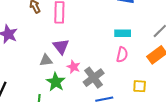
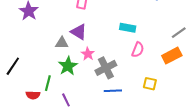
cyan rectangle: (123, 33) -> (128, 28), moved
purple triangle: (61, 47) -> (79, 32), turned -30

